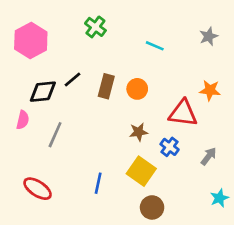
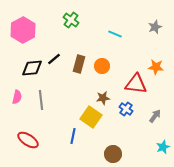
pink semicircle: (23, 120) -> (17, 97), moved
gray line: (55, 135) -> (41, 100), turned -30
yellow square: (141, 171) -> (91, 117), moved

